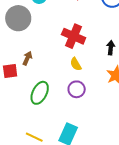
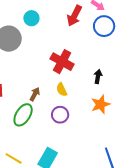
brown arrow: (27, 58) -> (35, 94), moved

